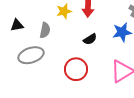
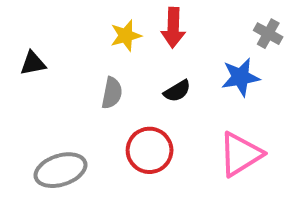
gray semicircle: (45, 30) -> (112, 93), moved
gray ellipse: (31, 55) -> (60, 170), moved

